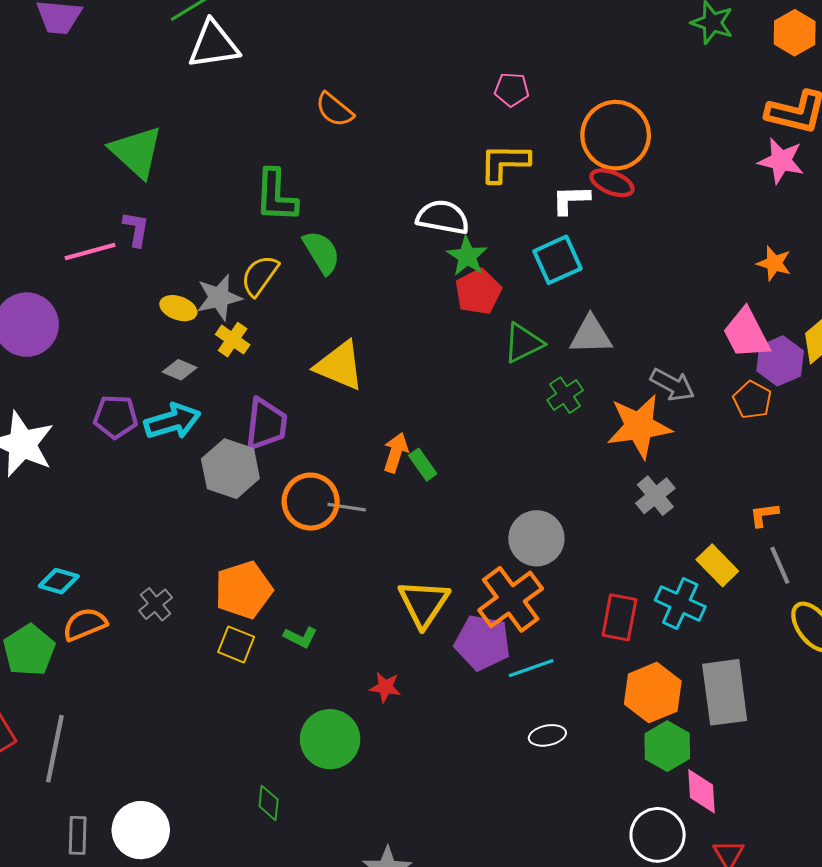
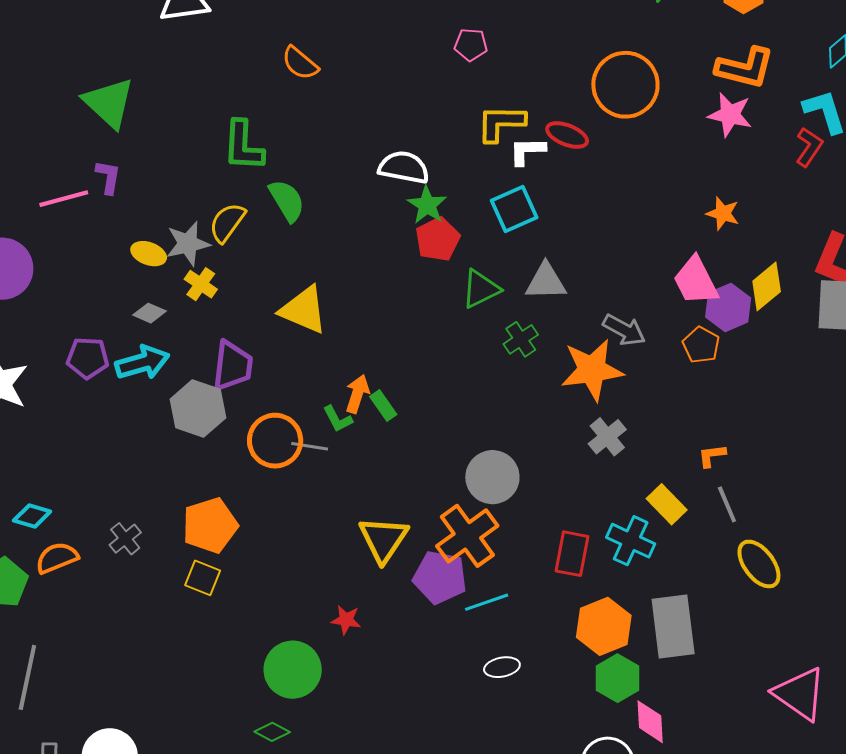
orange circle: (616, 135) -> (625, 85), moved
yellow L-shape: (504, 163) -> (501, 123), moved
green L-shape: (300, 637) -> (338, 419), moved, turned 36
green diamond: (269, 803) -> (272, 732), moved, turned -68

